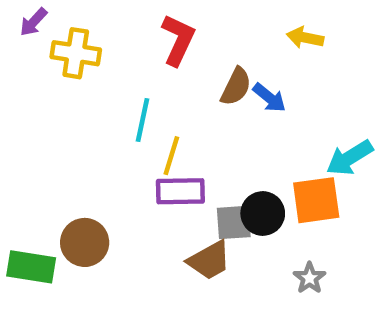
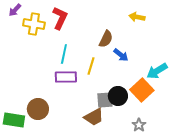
red L-shape: (178, 40) -> (60, 18), moved
blue arrow: (269, 98) -> (121, 55), moved
yellow line: (171, 156) -> (91, 66), moved
purple rectangle: (180, 191) -> (66, 77), moved
orange square: (316, 200) -> (142, 90), turned -35

